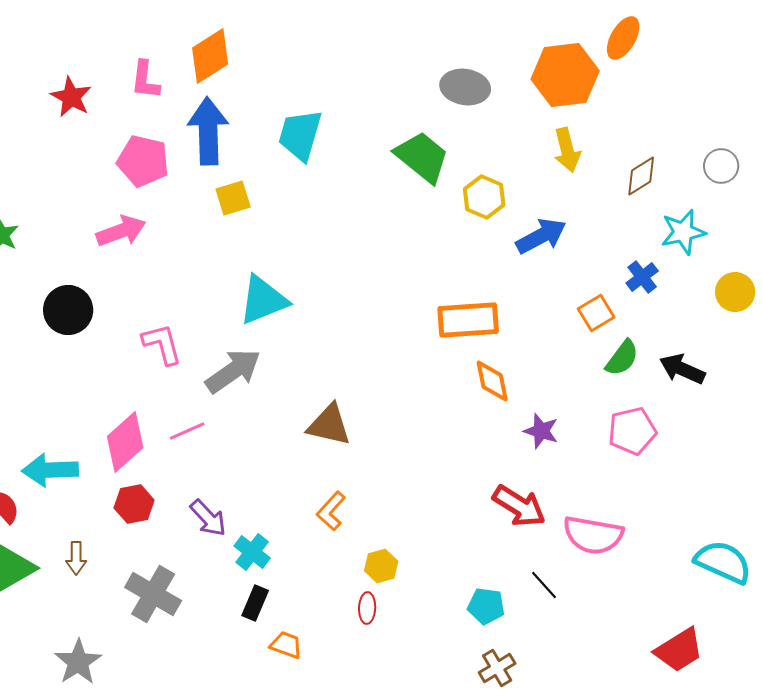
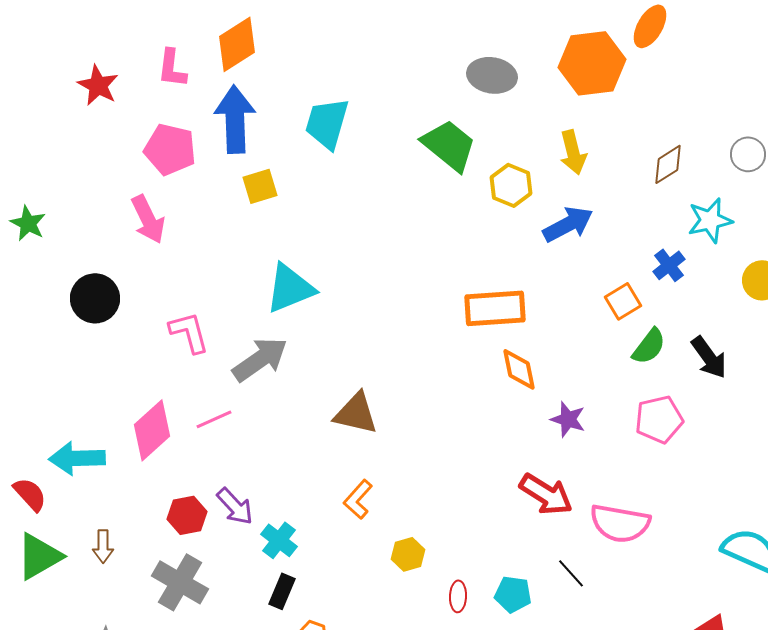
yellow arrow: (567, 150) -> (573, 152), moved
pink arrow: (121, 231) -> (148, 219), turned 84
black arrow: (682, 369) -> (709, 357), turned -150
red hexagon: (134, 504) -> (187, 515), moved
red ellipse: (367, 608) -> (458, 596), moved

